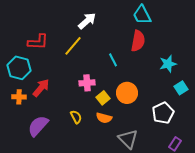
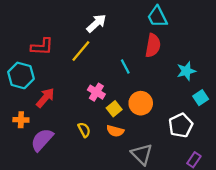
pink cross: (87, 83) -> (96, 92), turned 35
orange cross: (19, 97) -> (21, 120), moved

